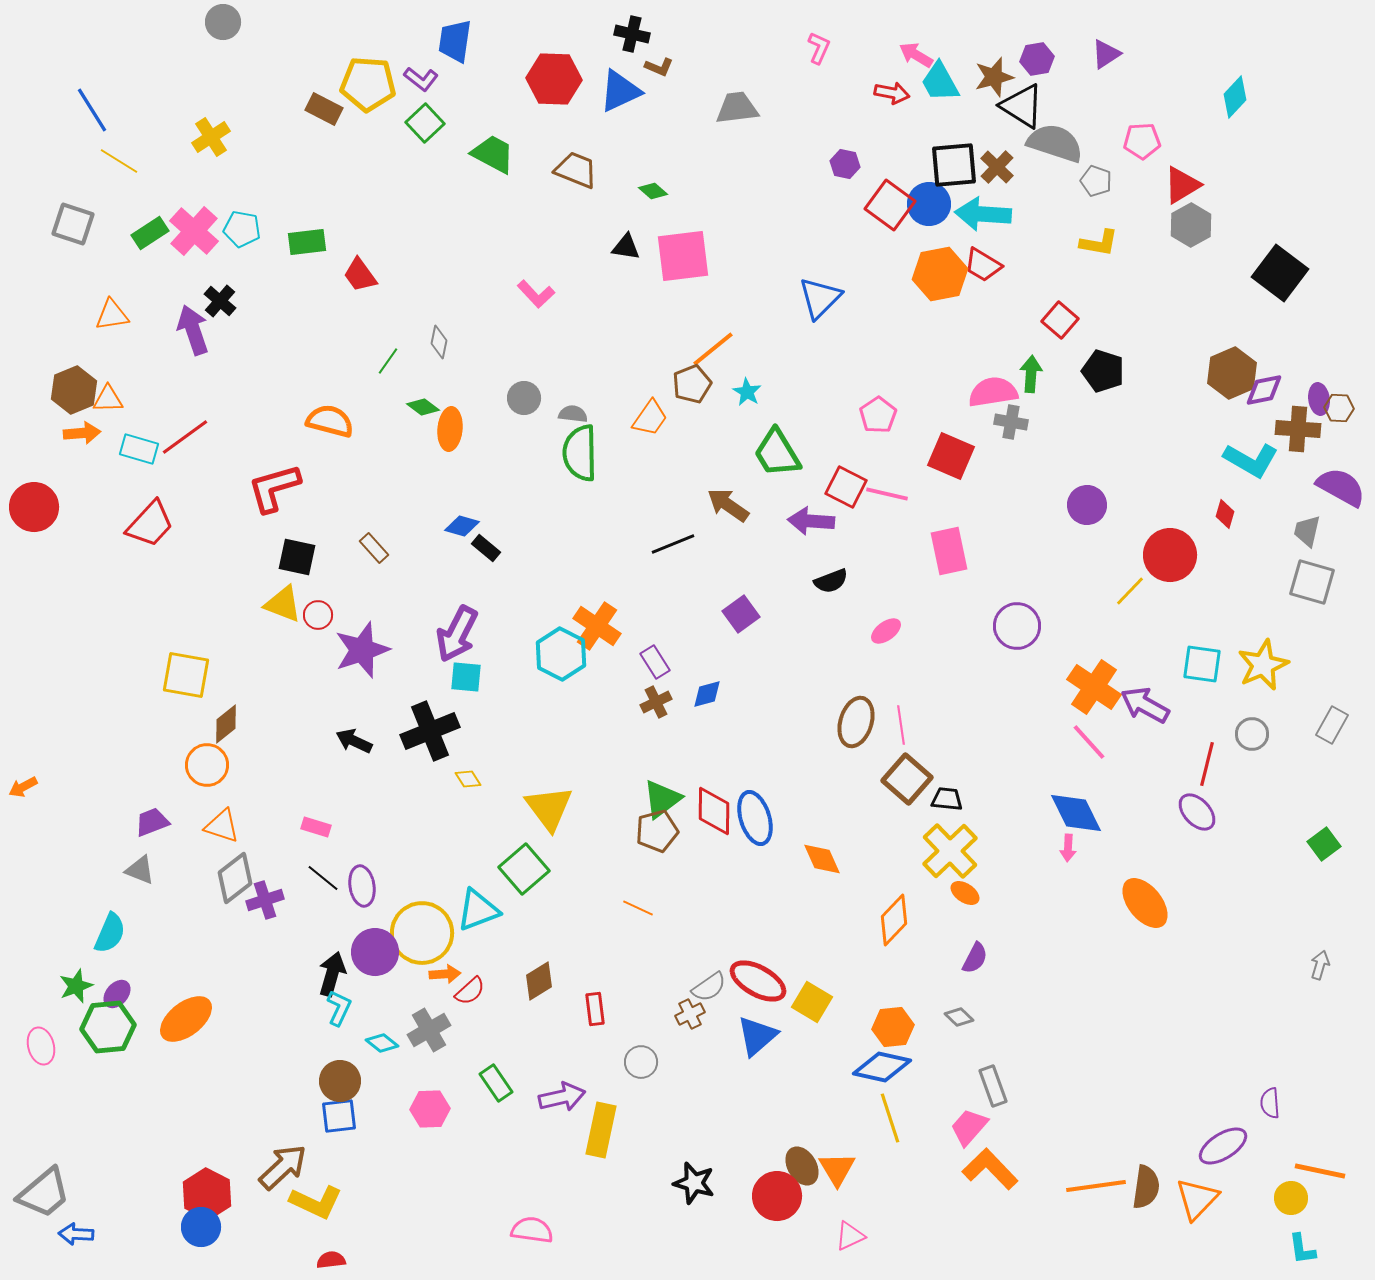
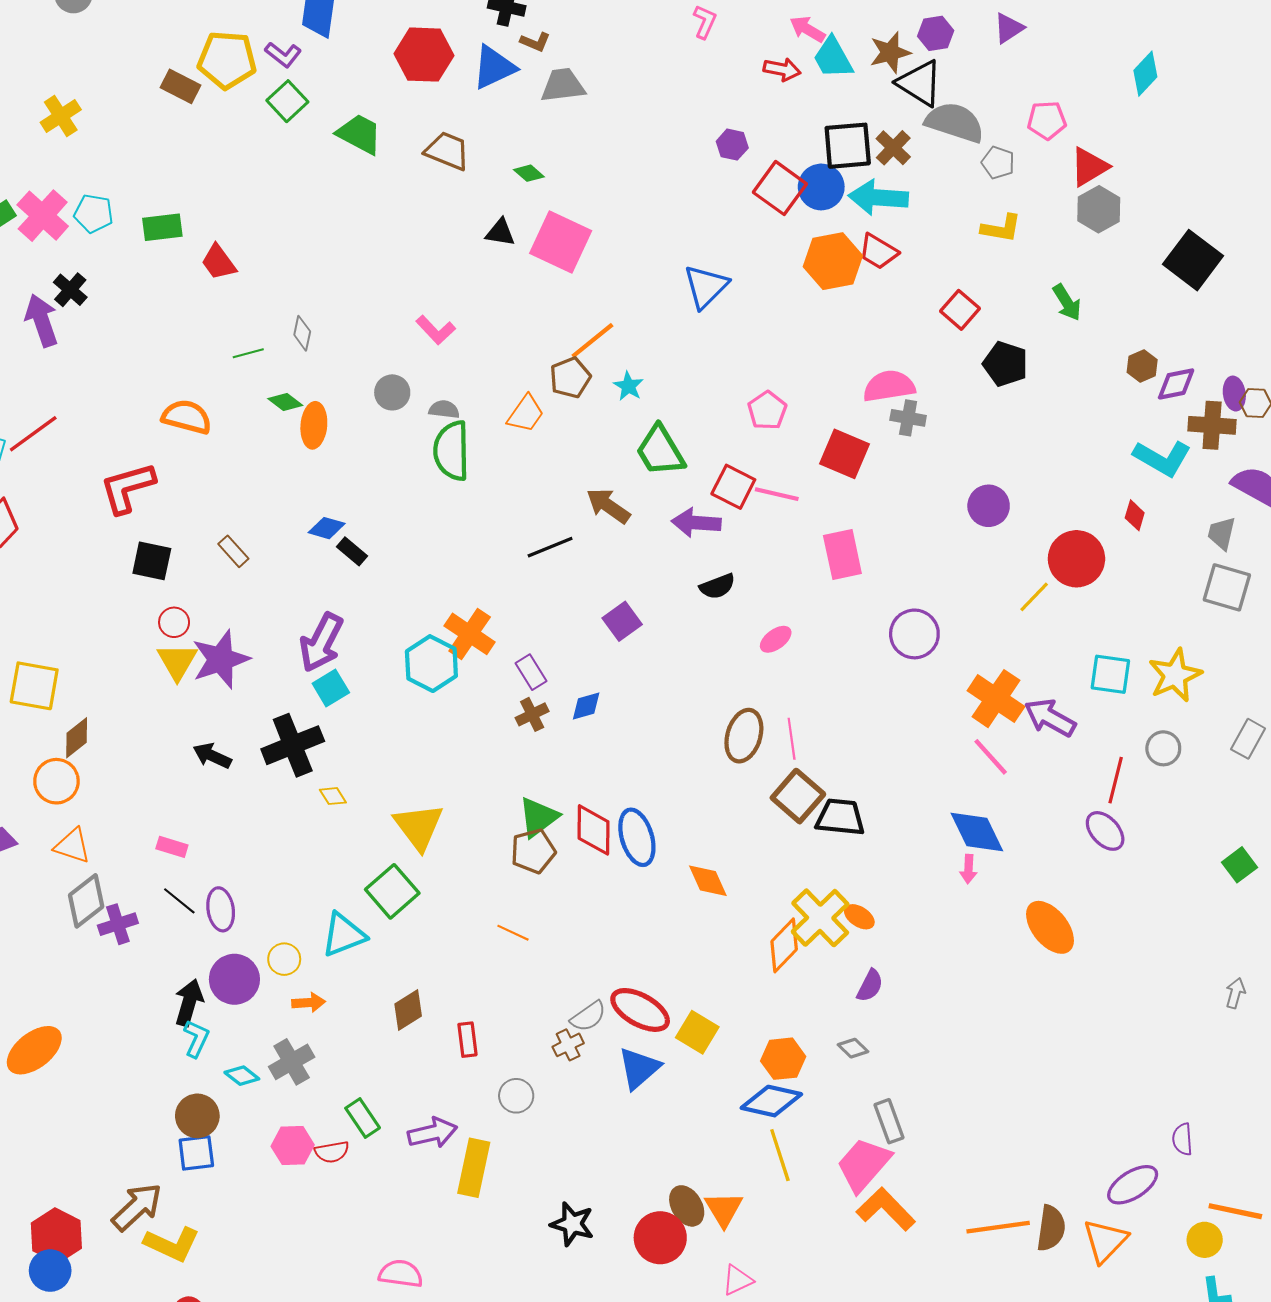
gray trapezoid: (737, 108) -> (563, 85), moved
pink square: (683, 256) -> (561, 242), turned 32
pink L-shape: (536, 294) -> (436, 330), moved
green line: (388, 361) -> (248, 353), turned 40
brown hexagon: (1232, 373) -> (1142, 366), size x0.6
green arrow: (1031, 374) -> (1067, 302), moved, turned 144
yellow triangle: (283, 604) -> (177, 661), moved, turned 39
cyan square: (466, 677) -> (331, 688), turned -36
black trapezoid: (947, 799) -> (840, 817), size x1.5
yellow cross: (950, 851) -> (820, 918), moved
yellow circle: (422, 933) -> (284, 959), size x0.5
red semicircle: (470, 991) -> (332, 1152), moved, turned 32
pink trapezoid: (969, 1127) -> (864, 1165), size x1.4

